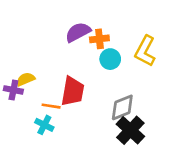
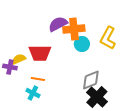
orange cross: (99, 39) -> (74, 29), size x1.5
red trapezoid: (73, 91) -> (40, 53), moved, turned 80

